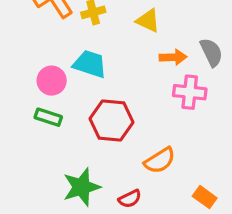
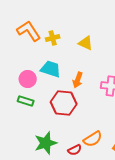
orange arrow: (173, 57) -> (78, 80), moved, turned 112
orange semicircle: (160, 160) -> (93, 139), moved

